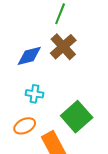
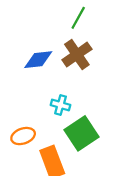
cyan cross: (34, 94) -> (60, 105), moved

